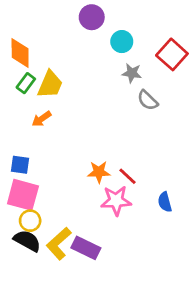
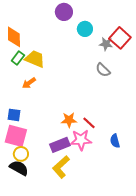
gray star: (132, 73) -> (106, 44), moved
yellow trapezoid: (50, 85) -> (35, 59), turned -90
yellow L-shape: (59, 244) -> (61, 167), moved
purple rectangle: (86, 248) -> (60, 145), moved, turned -48

